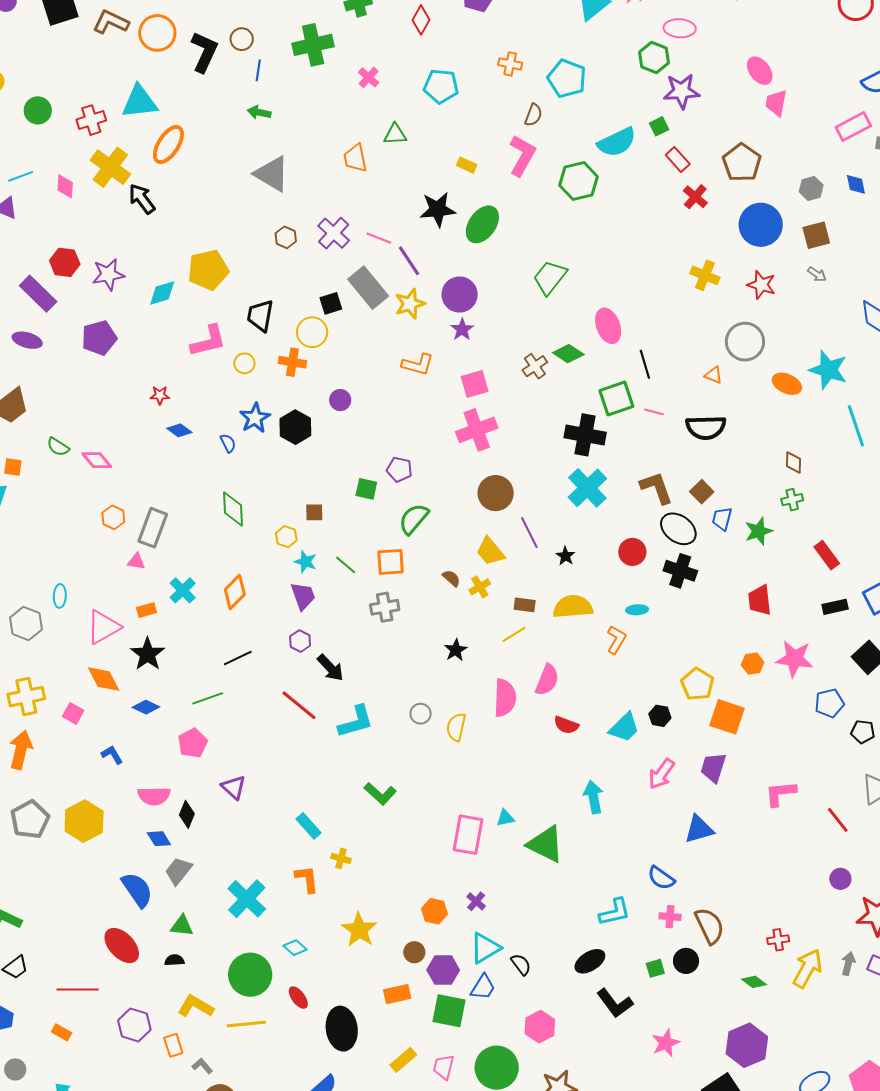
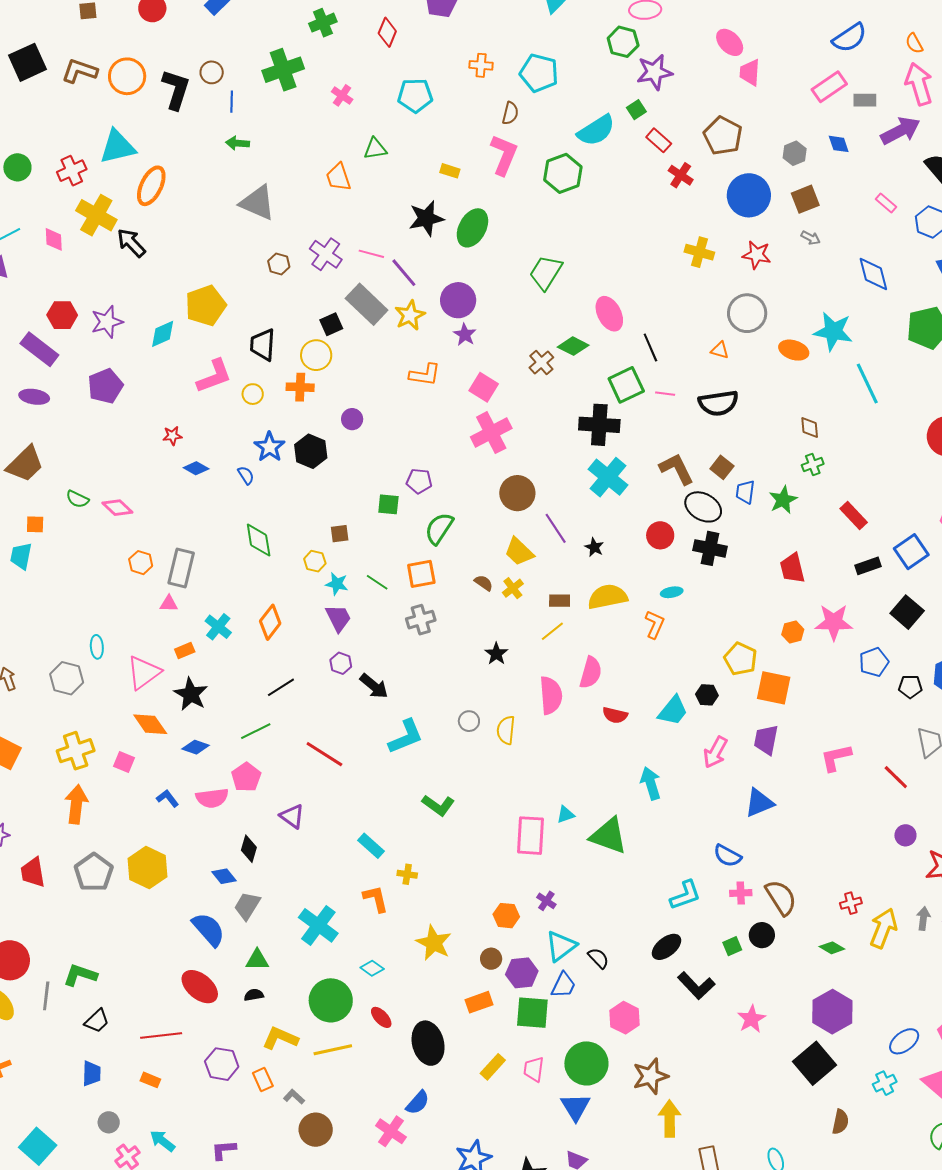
pink square: (475, 384) -> (484, 387), turned -36
red line: (299, 705) -> (324, 754), moved
pink semicircle: (154, 796) -> (212, 798), moved

